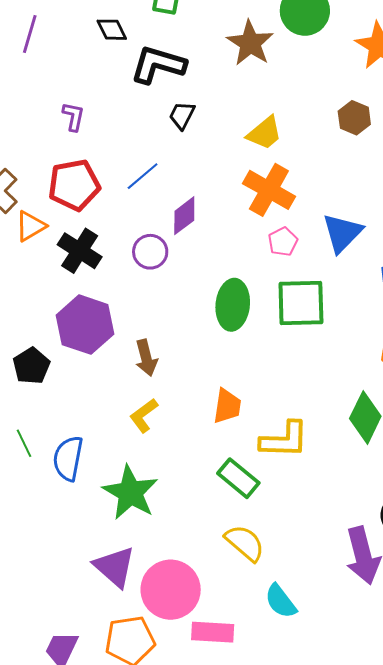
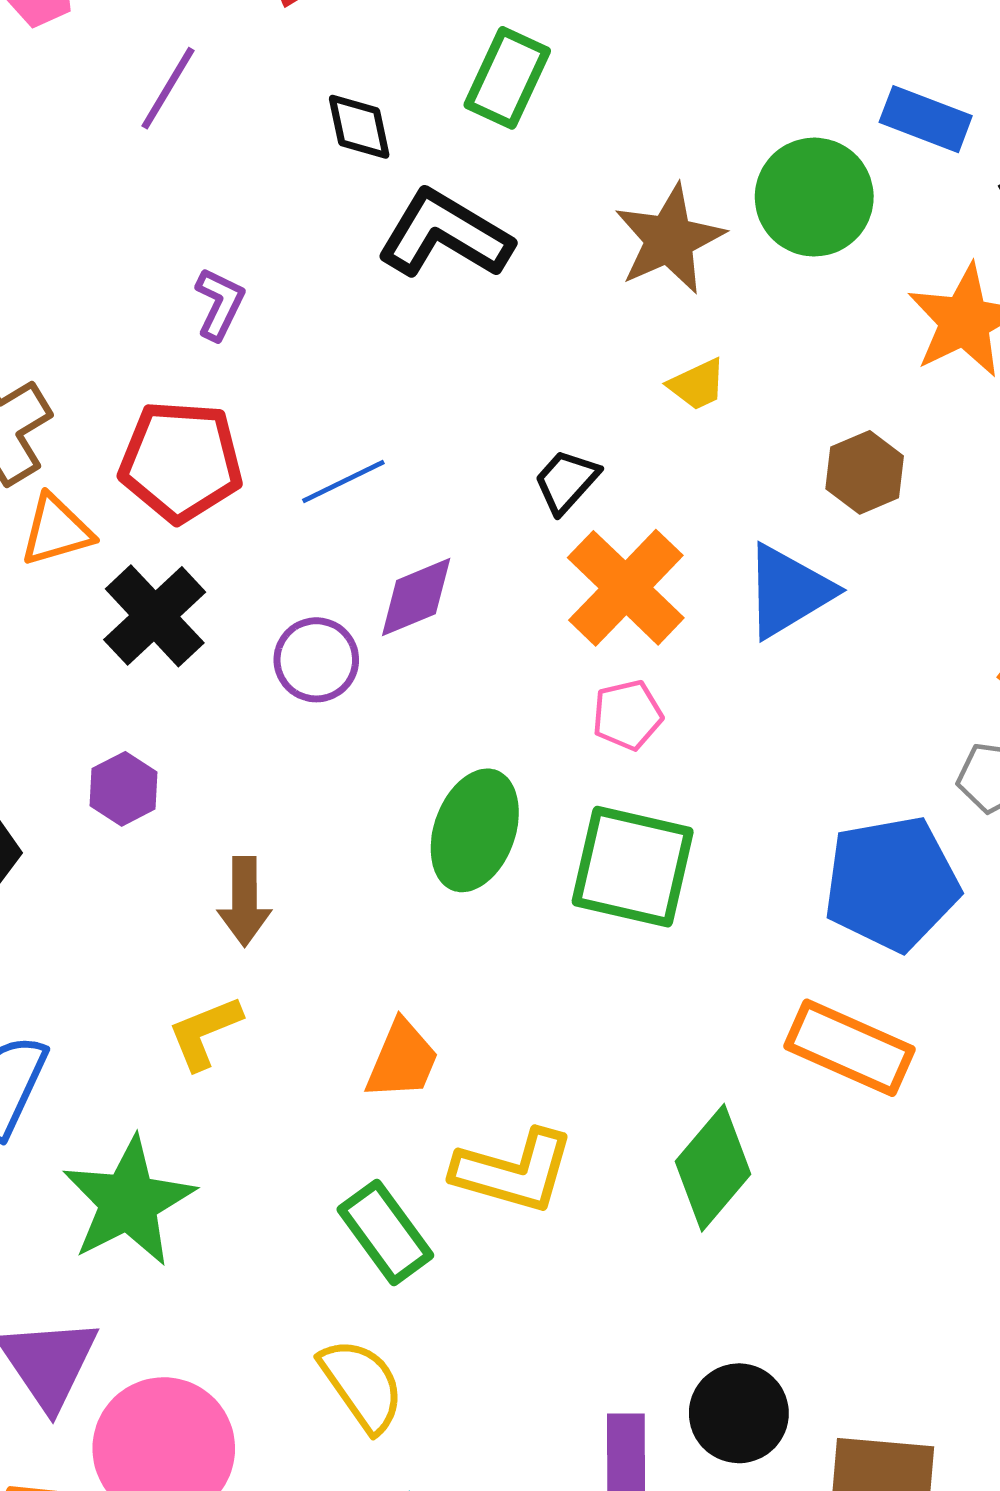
black trapezoid: (182, 115) -> (566, 481), moved
yellow trapezoid: (264, 133) -> (697, 384), moved, size x0.7
blue triangle: (342, 233) -> (788, 591), moved
purple hexagon: (85, 325) -> (124, 789), size x0.5

